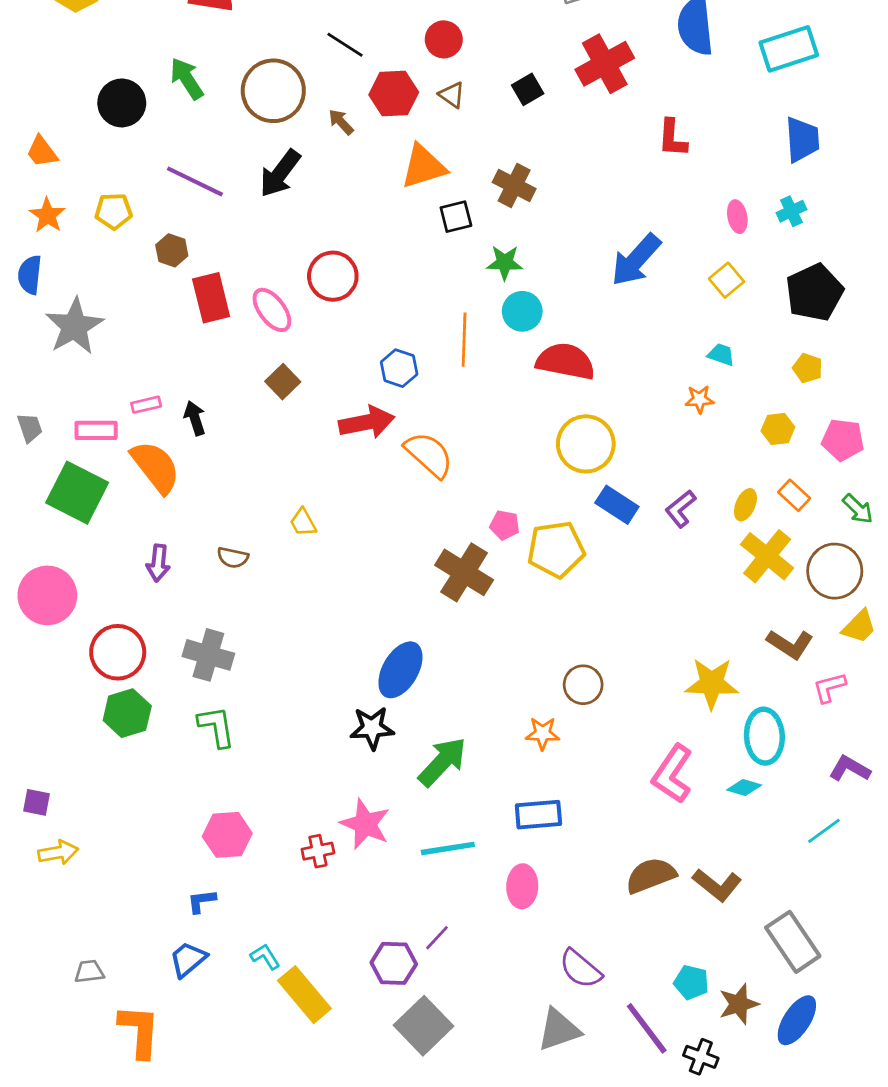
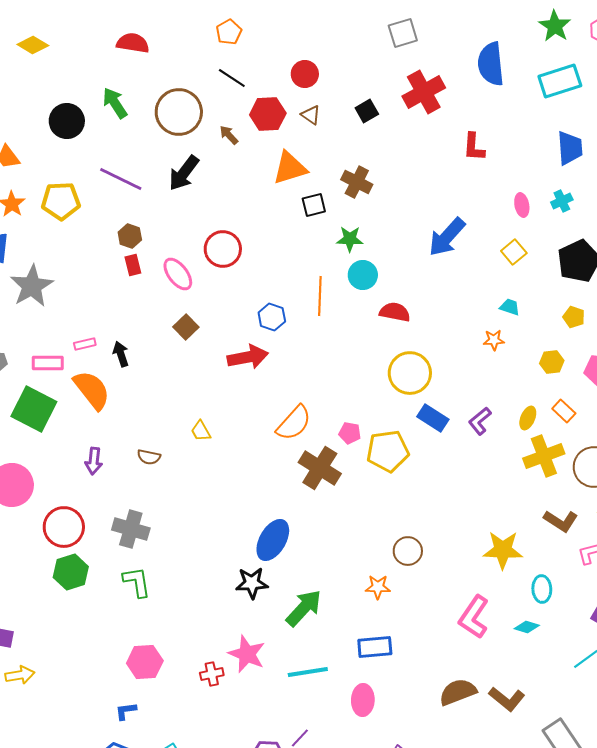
yellow pentagon: (114, 211) -> (61, 201), size x1.4
brown hexagon: (172, 250) -> (130, 236), moved
red rectangle: (211, 298) -> (133, 265), size x0.6
red semicircle: (566, 361) -> (395, 312), size x0.7
orange semicircle: (429, 455) -> (294, 423), moved, turned 90
yellow cross: (767, 556) -> (544, 456), turned 30
cyan ellipse: (764, 736) -> (542, 589), size x0.7

